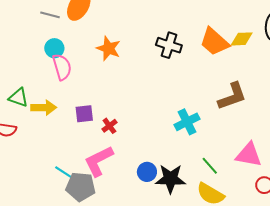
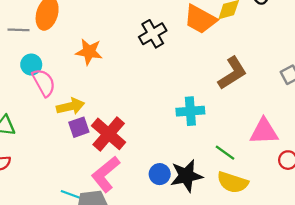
black cross: (169, 45) -> (153, 34), turned -35
yellow arrow: (44, 108) -> (70, 106), moved
cyan cross: (187, 122) -> (190, 111), turned 35
red cross: (109, 126) -> (109, 134), size x2.0

